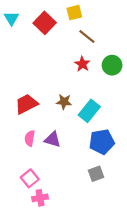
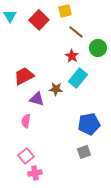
green circle: (112, 65) -> (98, 48), moved
red trapezoid: (26, 104) -> (24, 76), moved
cyan rectangle: (89, 111) -> (78, 78), moved
purple triangle: (53, 139) -> (37, 99), moved

